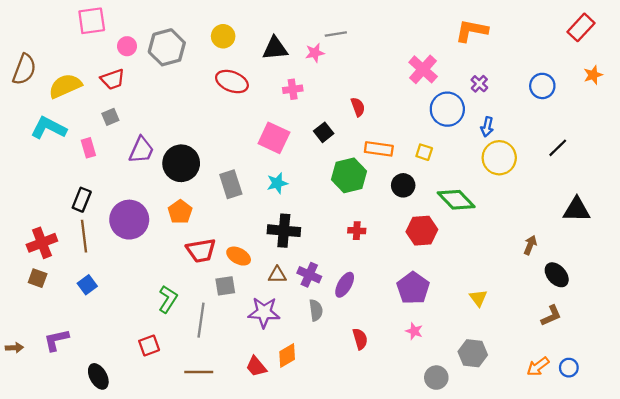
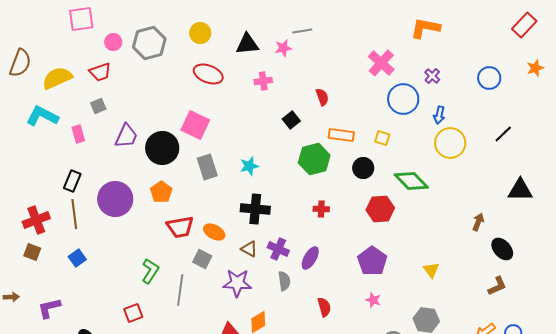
pink square: (274, 138) -> (195, 125), moved
brown triangle: (277, 275) -> (249, 249), turned 30
gray square: (225, 286) -> (202, 259), turned 36
brown arrow: (14, 348) -> (11, 297), moved

